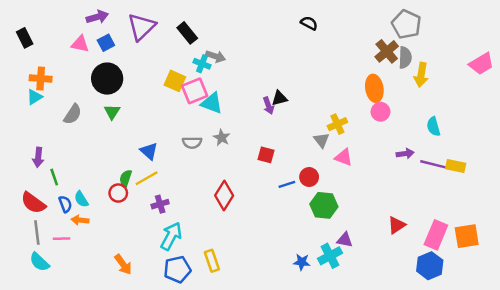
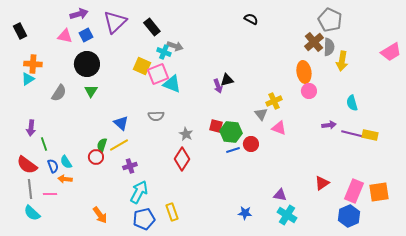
gray star: (222, 138) -> (186, 134), moved
green hexagon: (324, 205) -> (231, 132), moved
cyan cross: (330, 256) -> (287, 215), moved, turned -30

